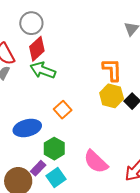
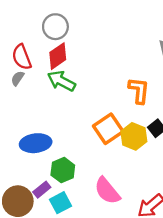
yellow hexagon: (112, 96) -> (134, 136), moved
orange square: (63, 110) -> (108, 129), moved, size x1.5

